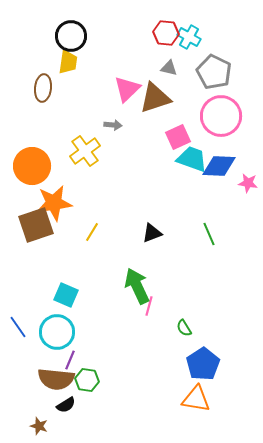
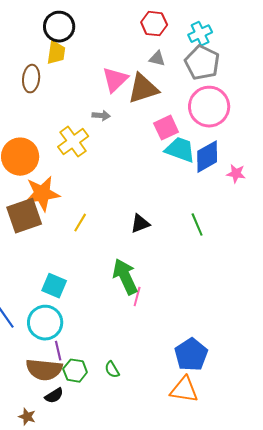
cyan cross: (189, 37) -> (200, 34), moved, turned 35
blue diamond: (219, 166) -> (207, 157), turned -32
green semicircle: (184, 328) -> (112, 370), moved
purple line: (70, 360) -> (58, 351), turned -36

